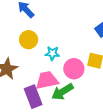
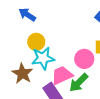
cyan star: (52, 53) -> (43, 58), moved, size x1.6

